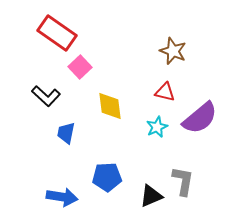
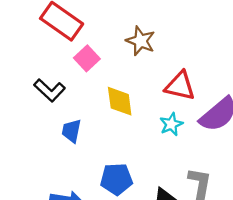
brown star: (173, 51) -> (141, 41), moved
red triangle: (165, 92) -> (180, 86), size x1.4

